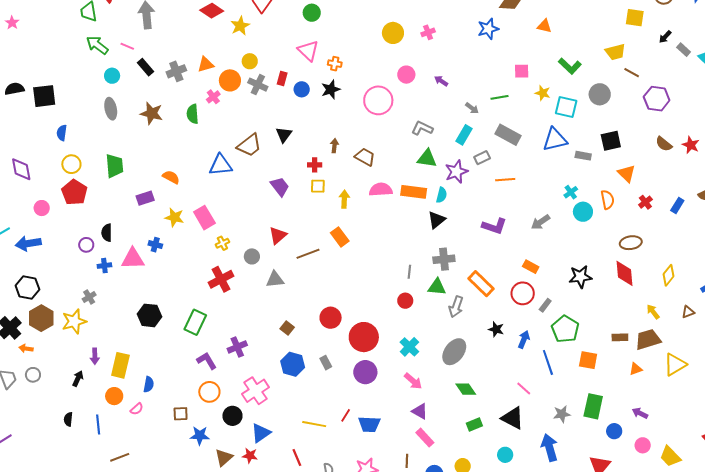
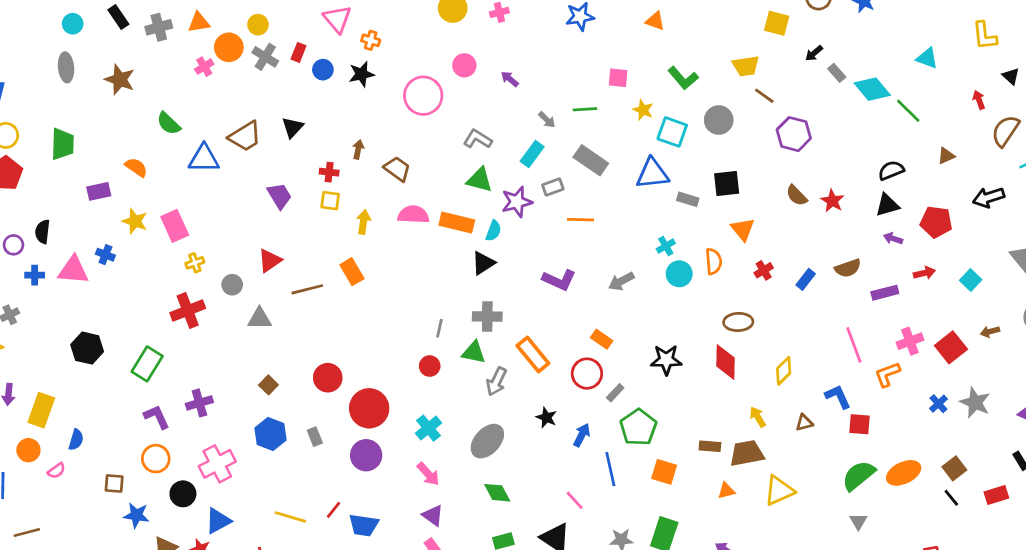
green semicircle: (193, 114) -> (169, 123), moved, turned -48

